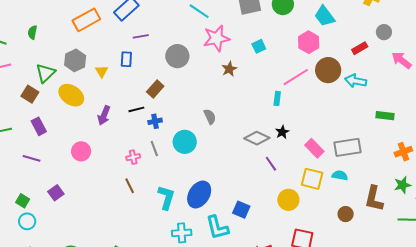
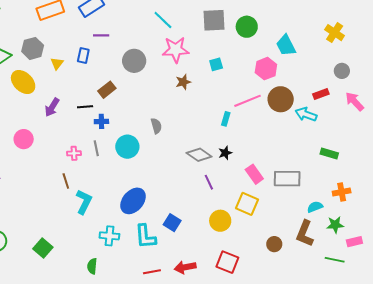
red rectangle: (360, 48) -> (321, 94), moved
cyan semicircle: (340, 175) -> (315, 207), moved, turned -42
cyan L-shape: (166, 197) -> (84, 202), moved

